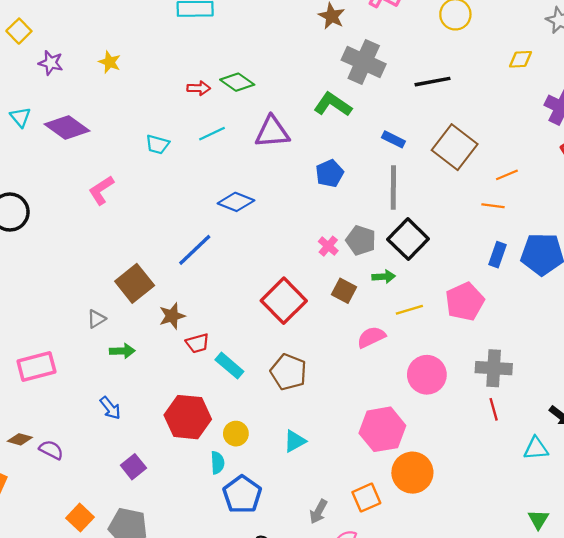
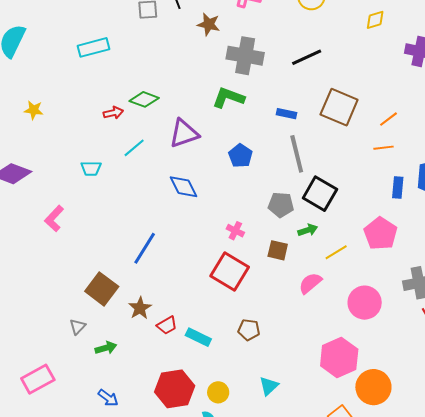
blue diamond: (236, 202) -> (183, 187), moved, turned 56
pink cross: (328, 246) -> (235, 231), moved
brown pentagon: (288, 372) -> (249, 330), size x0.7

